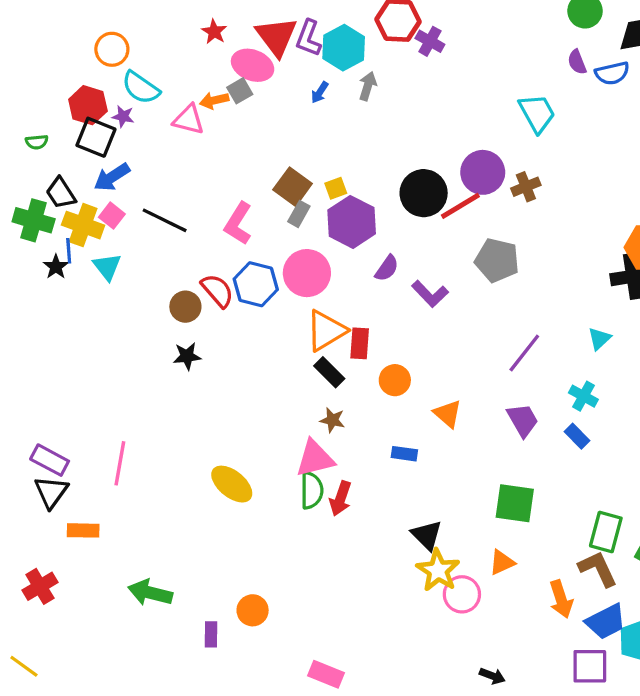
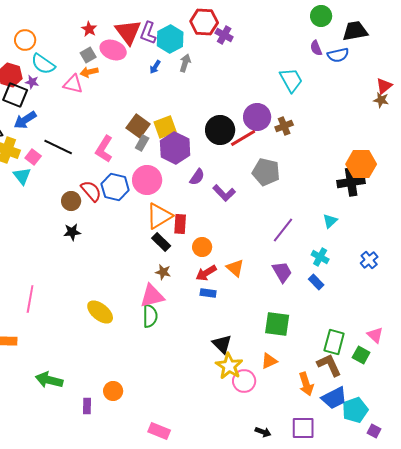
gray square: (240, 91) -> (88, 55), moved
yellow square: (336, 188) -> (165, 127), size x1.6
pink square: (112, 216) -> (33, 157), moved
red arrow: (340, 498) -> (206, 273), moved, turned 40
purple square: (590, 666) -> (303, 428), moved

